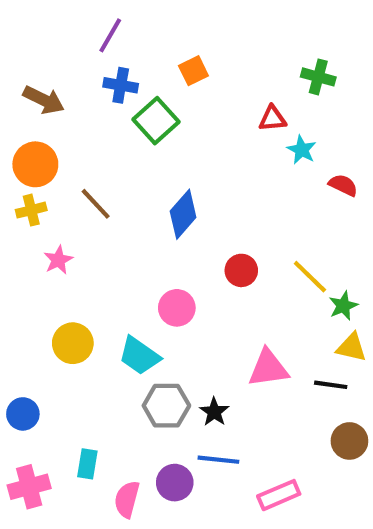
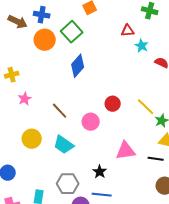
blue cross: (121, 85) -> (42, 15), moved
orange circle: (35, 164) -> (45, 40), moved
brown line: (96, 204) -> (60, 111), moved
blue diamond: (183, 214) -> (78, 66), moved
pink circle: (177, 308) -> (91, 122), moved
gray hexagon: (166, 406) -> (68, 184), moved

